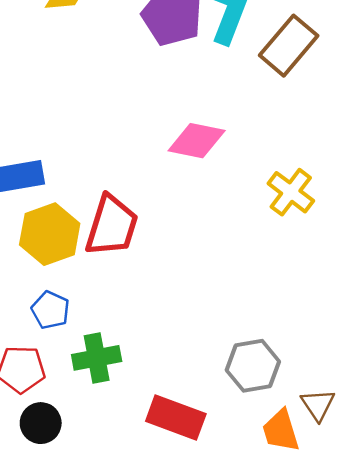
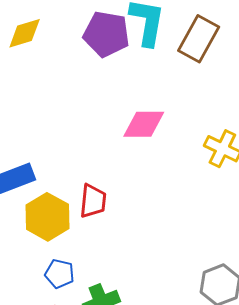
red trapezoid: (112, 226) -> (93, 201), size x0.7

